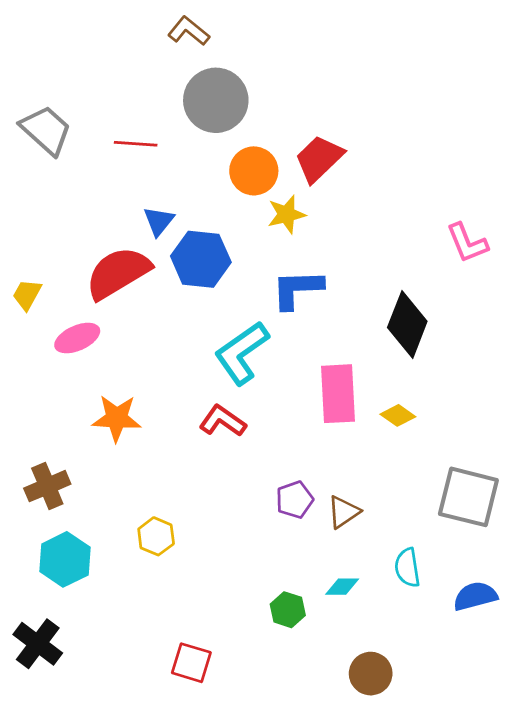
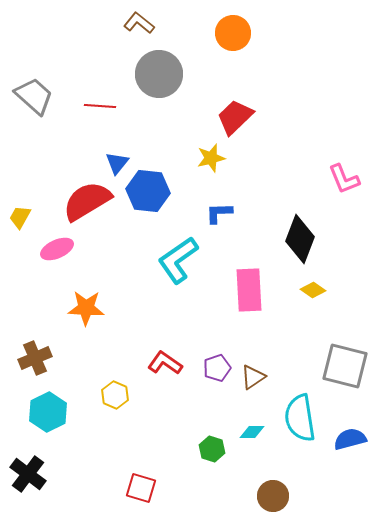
orange circle: (254, 171) -> (233, 33), moved
blue L-shape: (297, 289) -> (219, 213), size x0.7
yellow diamond: (398, 415) -> (313, 290), moved
red L-shape: (223, 421) -> (165, 363), moved
cyan semicircle: (407, 568) -> (300, 418), size x1.6

